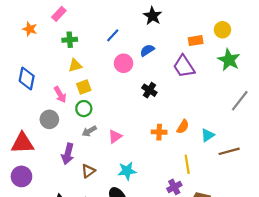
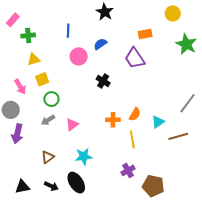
pink rectangle: (59, 14) -> (13, 20), moved
yellow circle: (222, 30) -> (173, 13), moved
blue line: (113, 35) -> (68, 31), turned -40
green star: (229, 60) -> (186, 44), moved
gray line: (240, 101) -> (188, 103), moved
green circle: (84, 109) -> (51, 99), moved
purple arrow: (68, 154) -> (17, 134), moved
yellow line: (187, 164) -> (132, 139), moved

